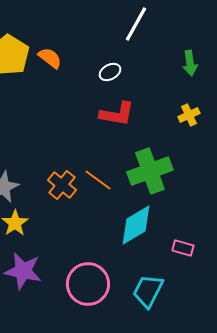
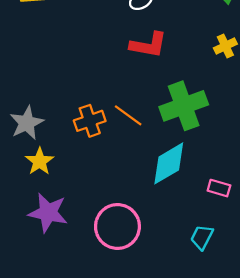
orange cross: (62, 185) -> (90, 121), turned 32
cyan trapezoid: (148, 291) -> (202, 237), moved, size x0.7

